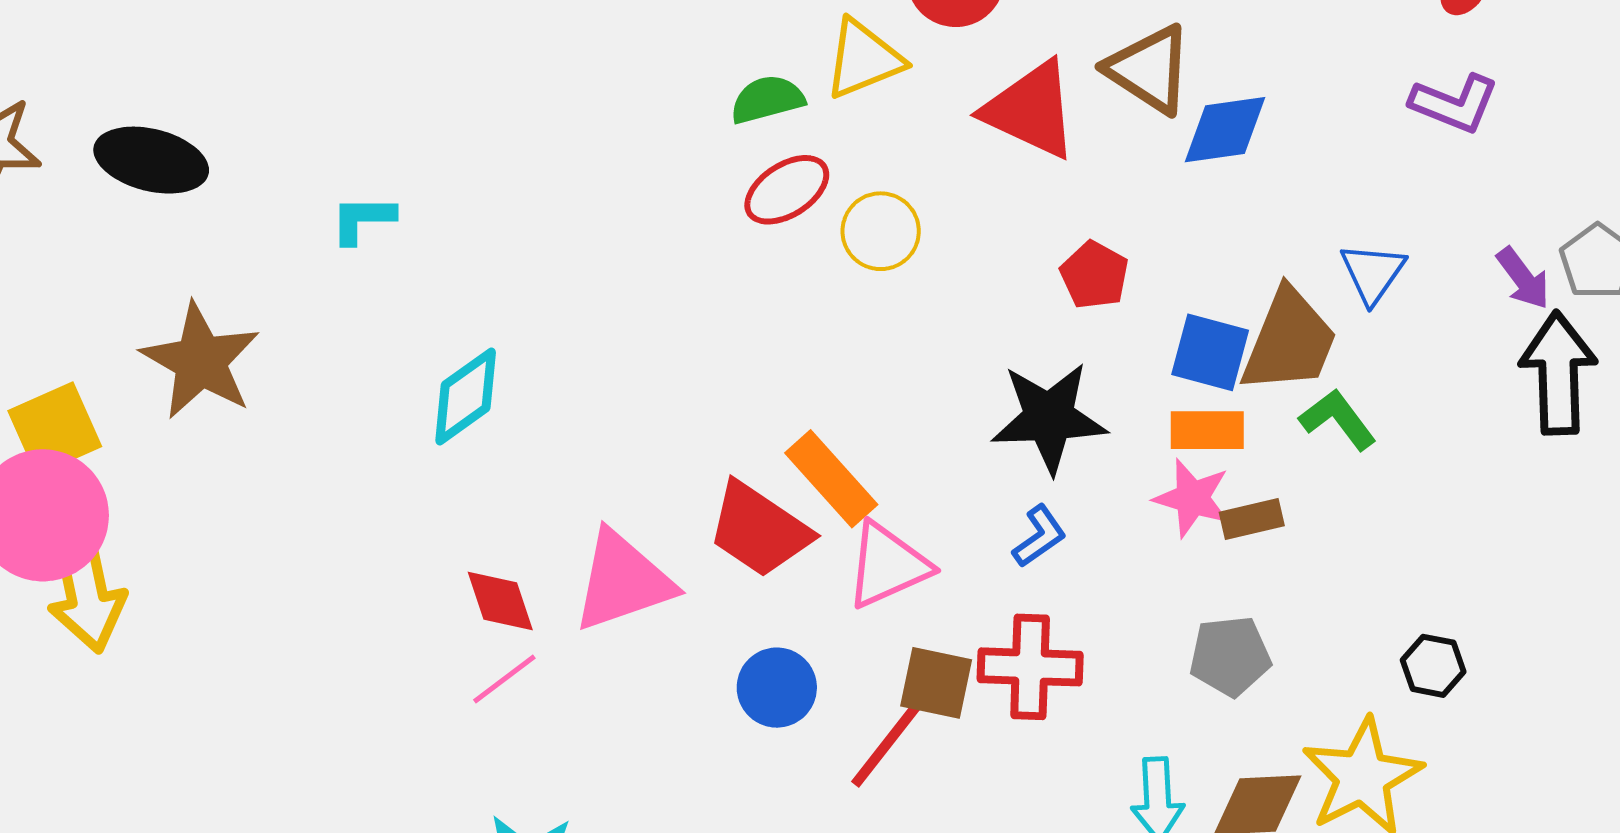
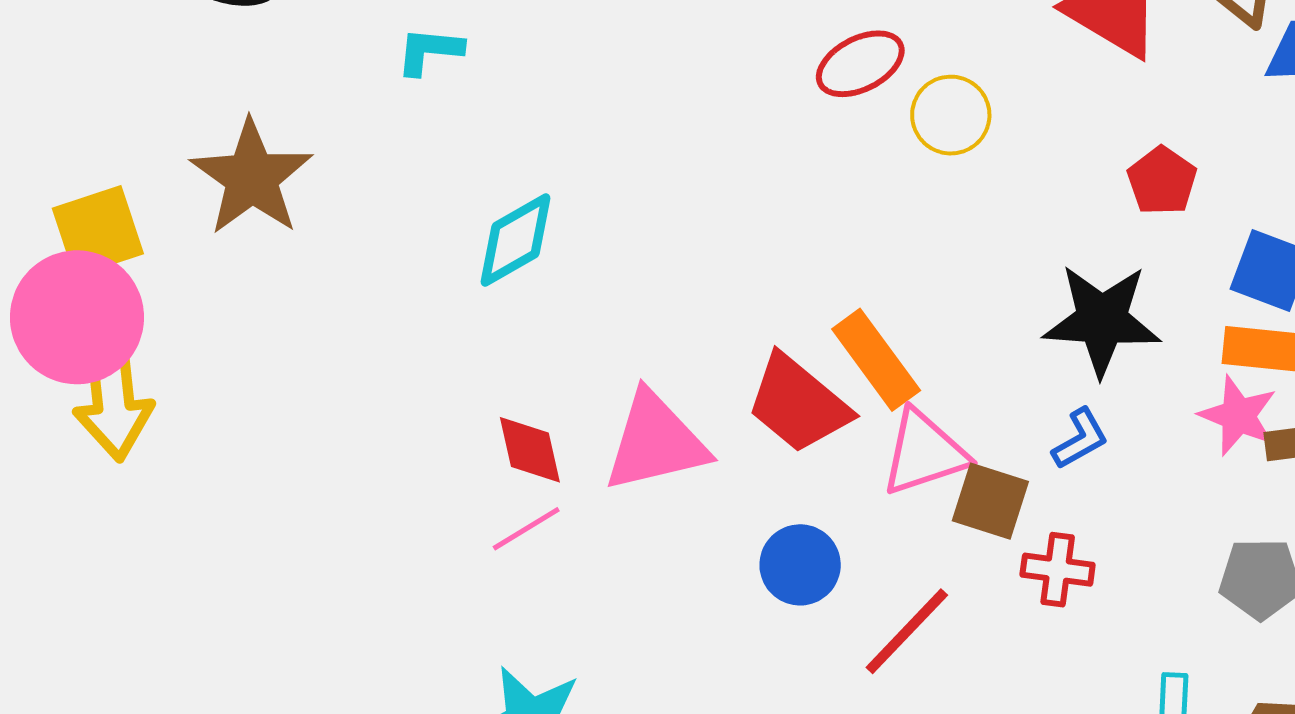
red cross: (1030, 667) -> (1058, 570), size x0.7
brown square: (936, 683) -> (990, 501), moved

